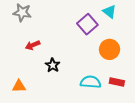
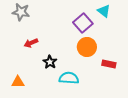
orange circle: (110, 49) -> (87, 47), moved
cyan semicircle: (91, 82) -> (69, 78), moved
red rectangle: (117, 82) -> (109, 64), moved

